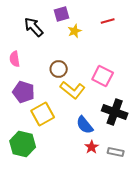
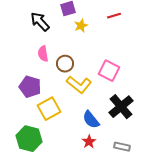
pink semicircle: (15, 59) -> (43, 54), moved
black cross: (115, 112) -> (121, 107), turned 30
red star: (92, 147) -> (89, 142), moved

